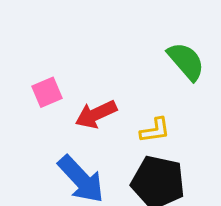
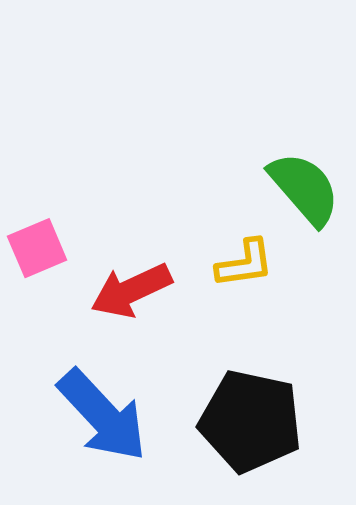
yellow L-shape: (155, 130) -> (245, 263), moved

